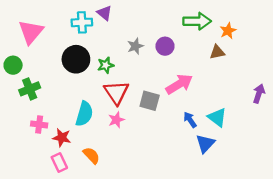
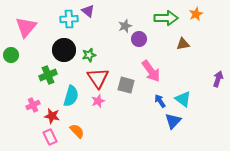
orange star: (228, 31) -> (196, 14), moved
gray star: (135, 46) -> (125, 26), moved
pink arrow: (179, 84) -> (151, 71), turned 85
green cross: (30, 89) -> (48, 75), moved
pink cross: (39, 125) -> (33, 105), turned -32

